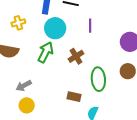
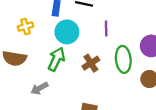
green ellipse: (98, 79) -> (123, 59), moved
gray arrow: (24, 86) -> (39, 88), moved

